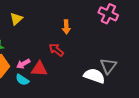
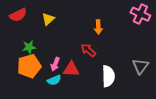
pink arrow: (23, 64) -> (55, 64), turned -40
white semicircle: (94, 76) -> (108, 76), moved, turned 70
cyan semicircle: (22, 80) -> (54, 80), turned -56

